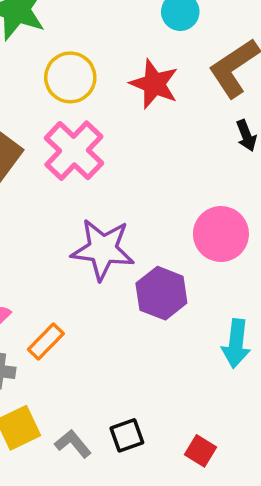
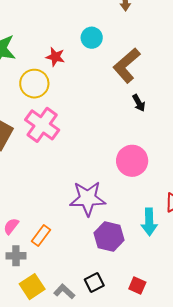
red star: (154, 84) -> (55, 57), moved, size x0.7
purple star: (103, 249) -> (88, 198), moved
purple hexagon: (161, 293) -> (109, 236), moved

